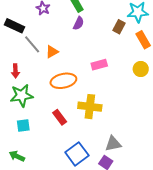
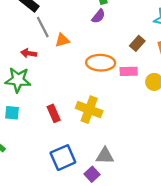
brown rectangle: (119, 27) -> (137, 43), moved
pink rectangle: (99, 65) -> (129, 71), moved
red arrow: (15, 71) -> (29, 53), moved, turned 88
orange ellipse: (63, 81) -> (101, 63), moved

